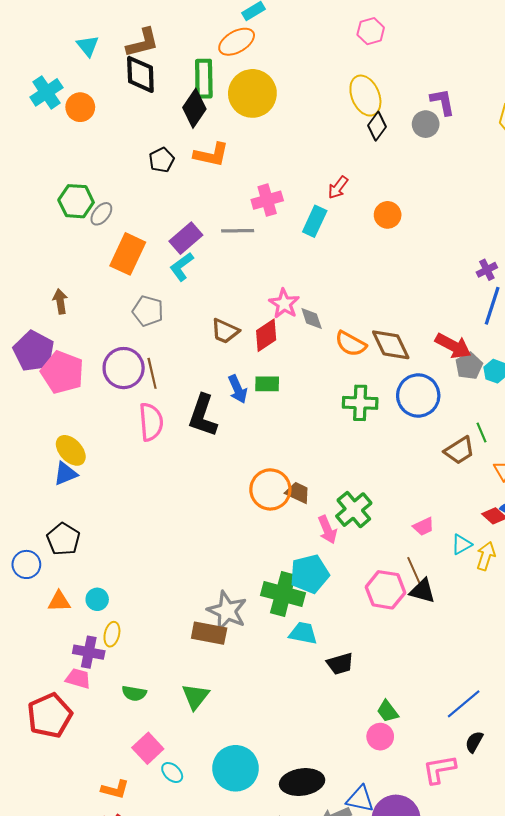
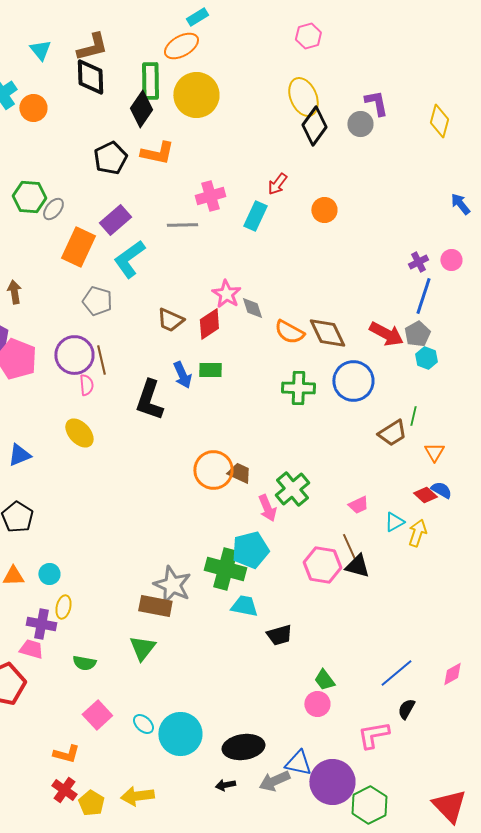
black diamond: (377, 126) -> (314, 126), size x1.4
black pentagon: (162, 160) -> (110, 158), size x1.4
purple rectangle: (186, 238) -> (115, 220), moved
cyan L-shape: (182, 267) -> (129, 259), size x1.4
gray pentagon: (469, 366) -> (417, 334), moved
pink semicircle: (151, 422) -> (86, 385), moved, size x0.6
green line: (482, 432) -> (413, 416), turned 36
yellow ellipse: (71, 450) -> (79, 433), moved
green triangle: (195, 696) -> (142, 648), moved
cyan ellipse: (172, 773) -> (143, 724), moved

